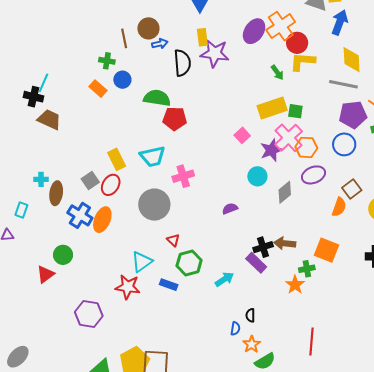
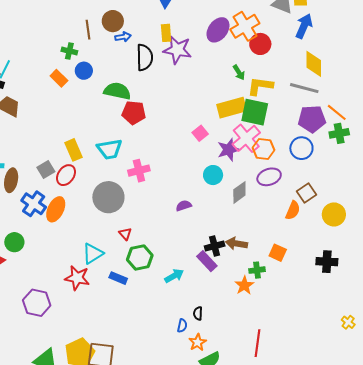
yellow L-shape: (303, 61) -> (260, 86), moved
green square: (295, 111) -> (255, 112), size x1.8
orange square: (326, 250) -> (278, 253), size x0.7

